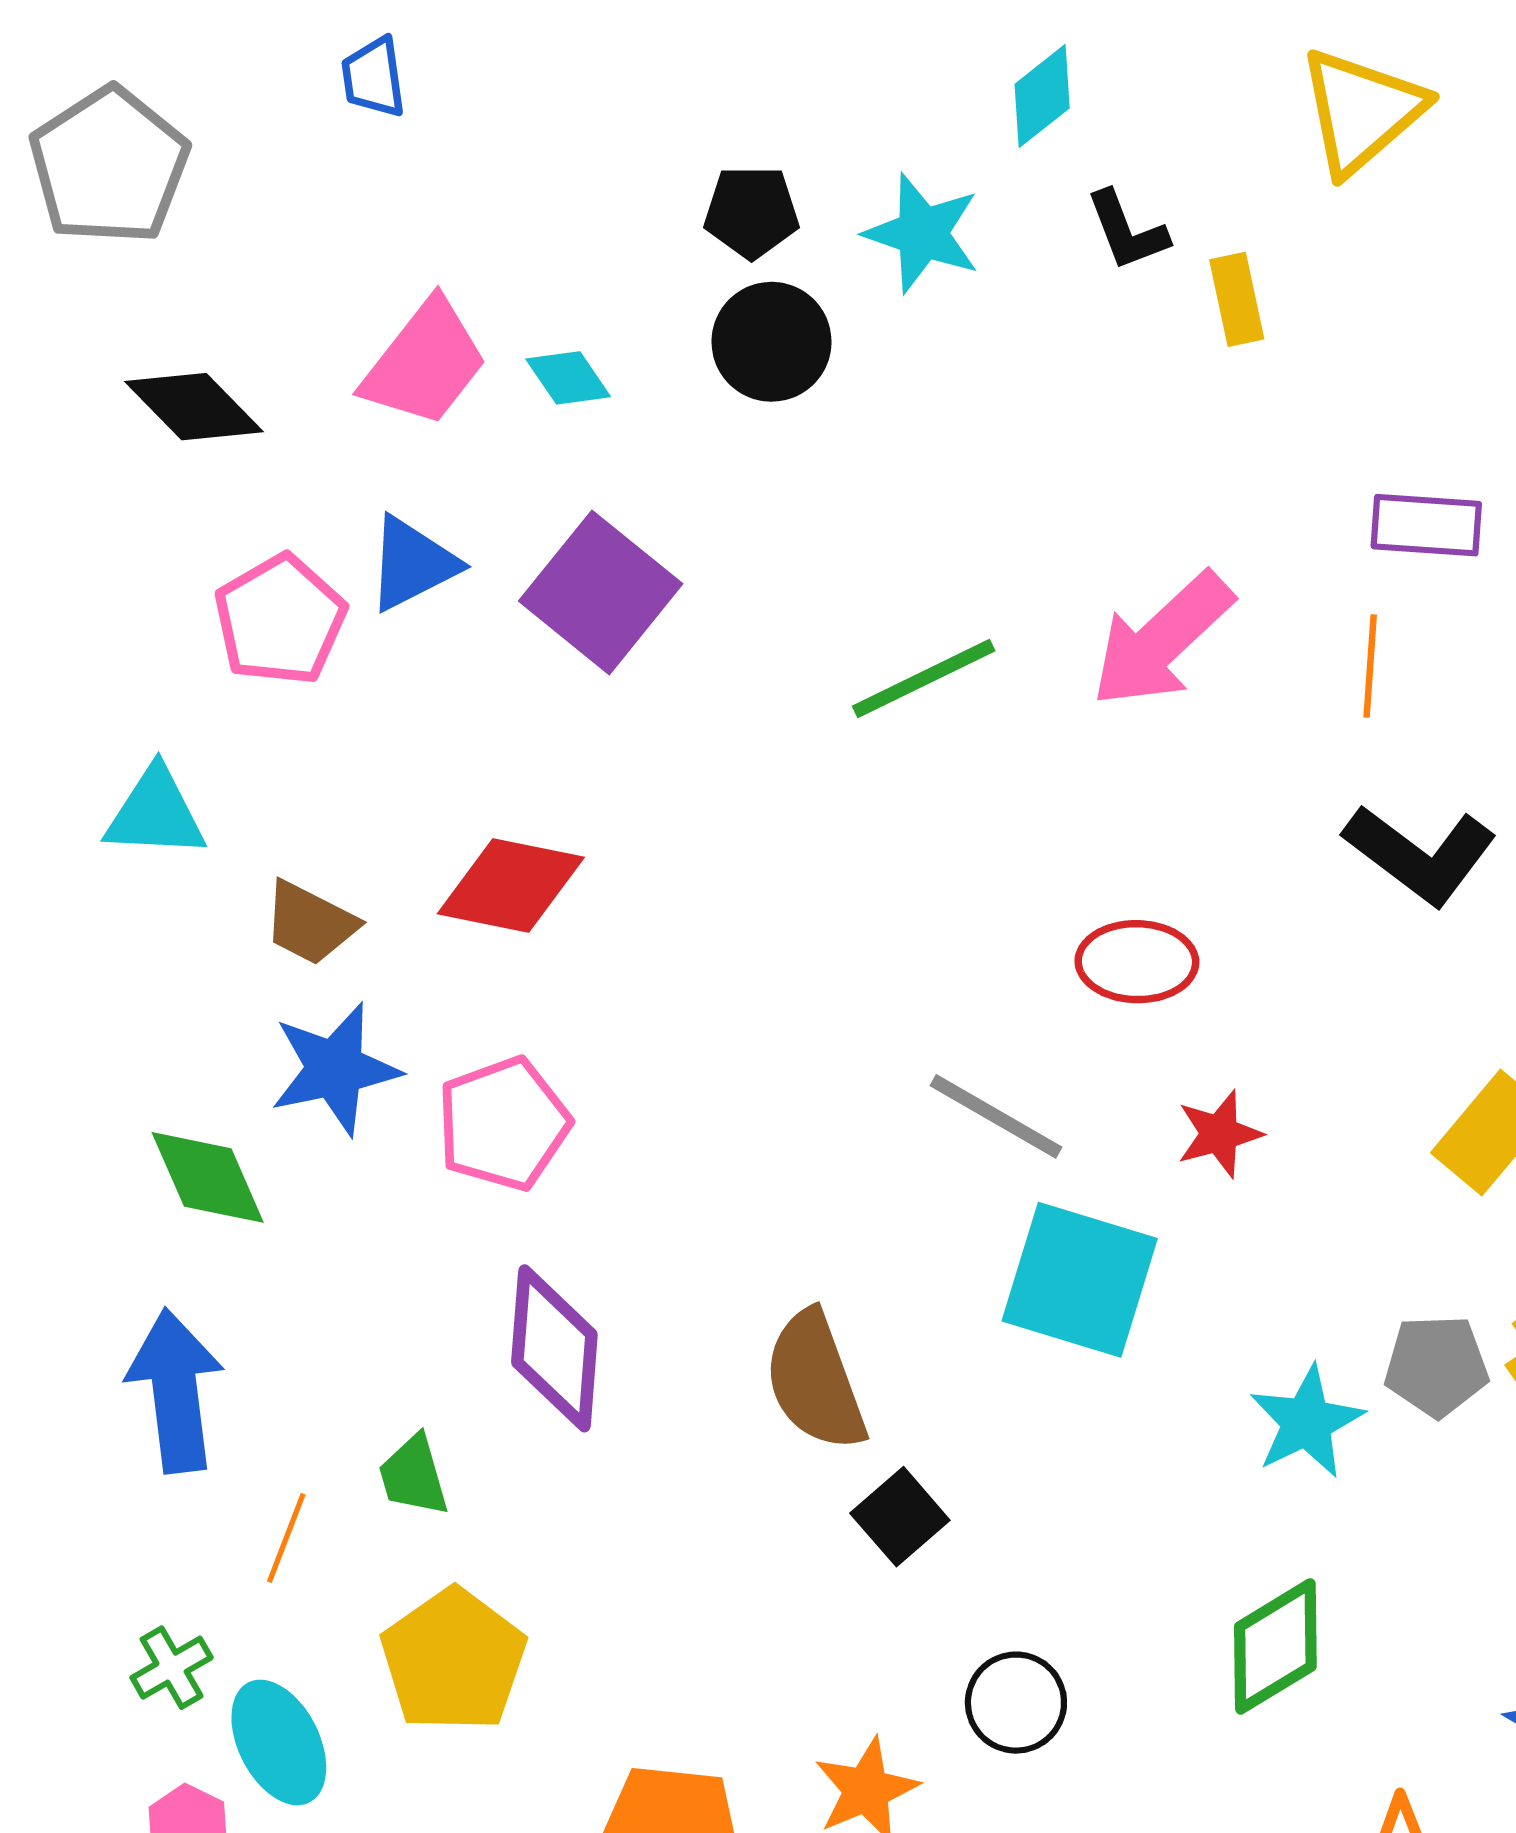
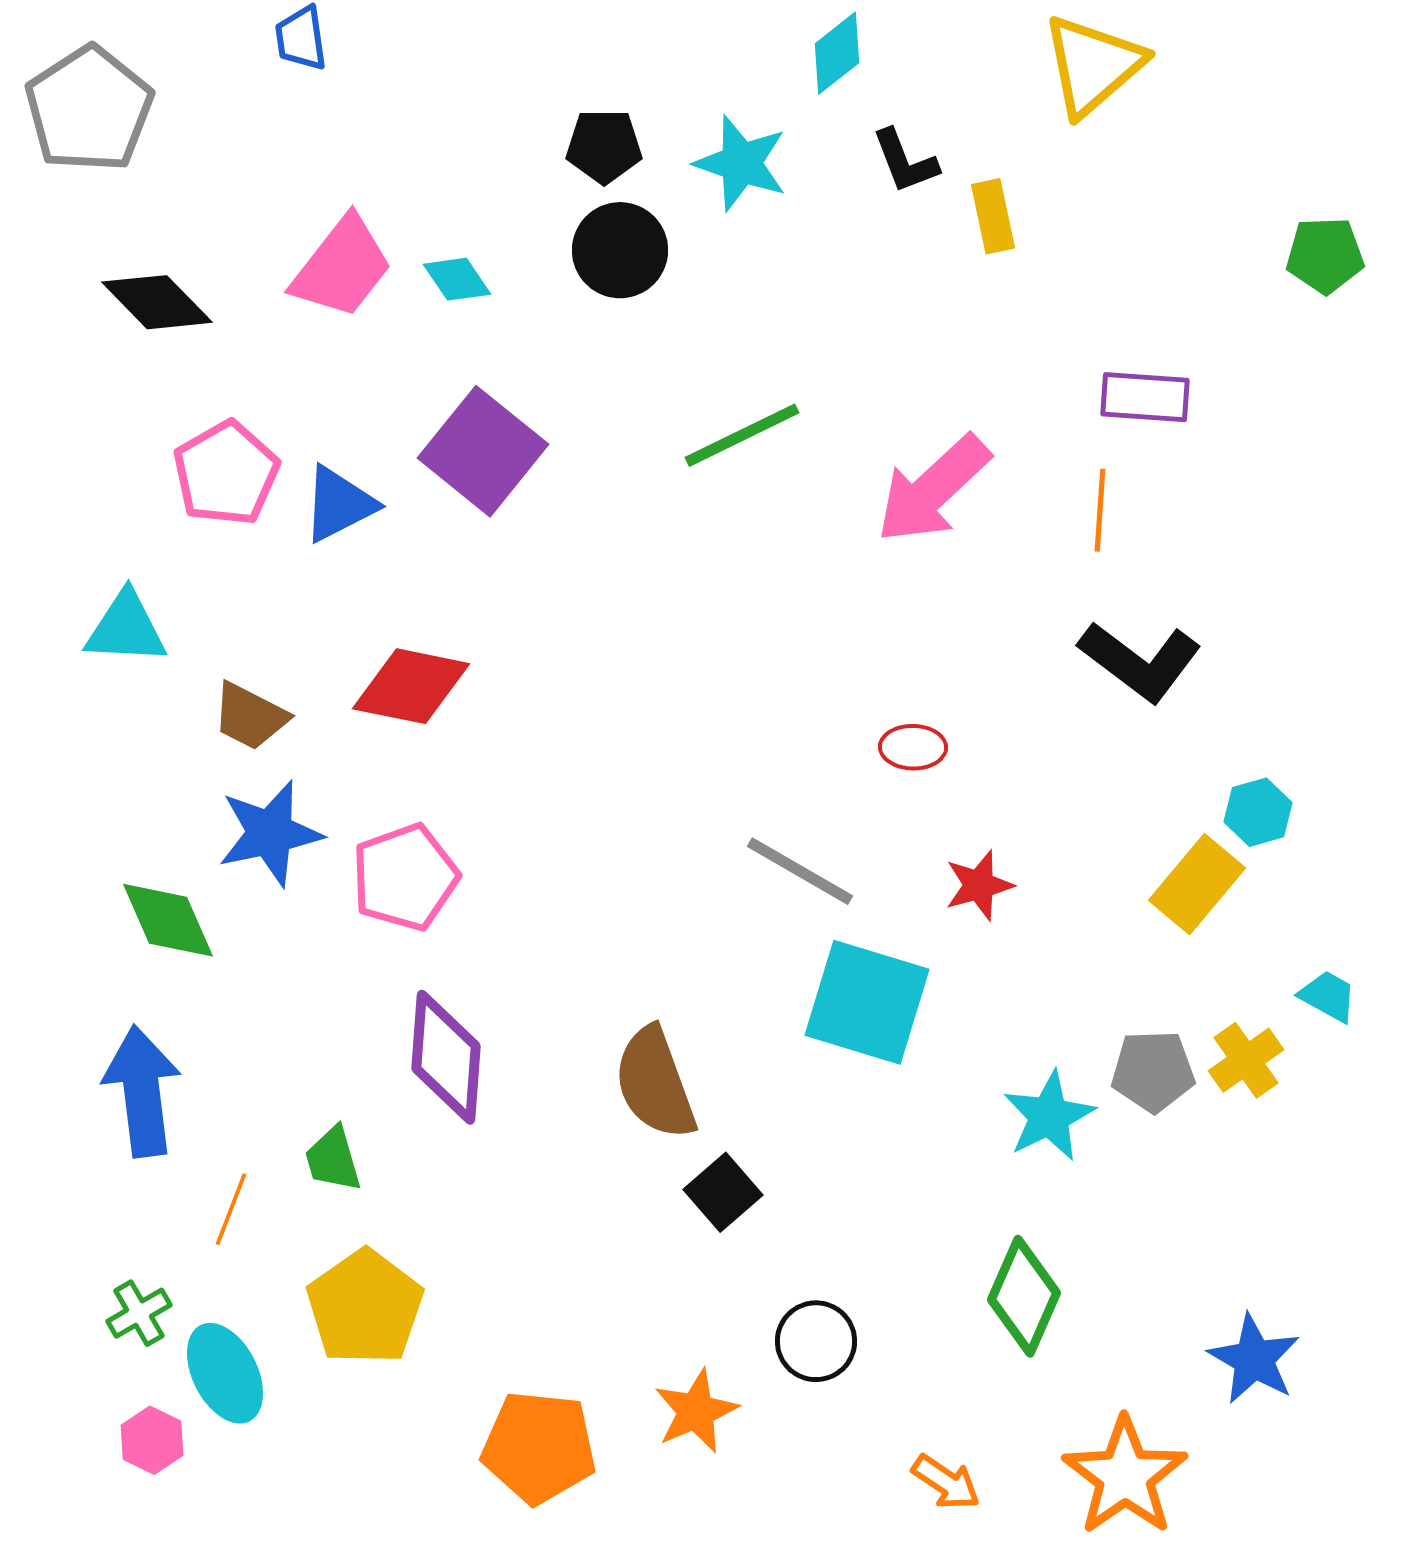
blue triangle: (412, 564) -> (339, 504), moved
green line: (924, 679) -> (742, 435), moved
red ellipse: (1137, 962) -> (913, 747), size x0.7
green diamond: (1275, 1646) -> (1024, 1296), turned -35

